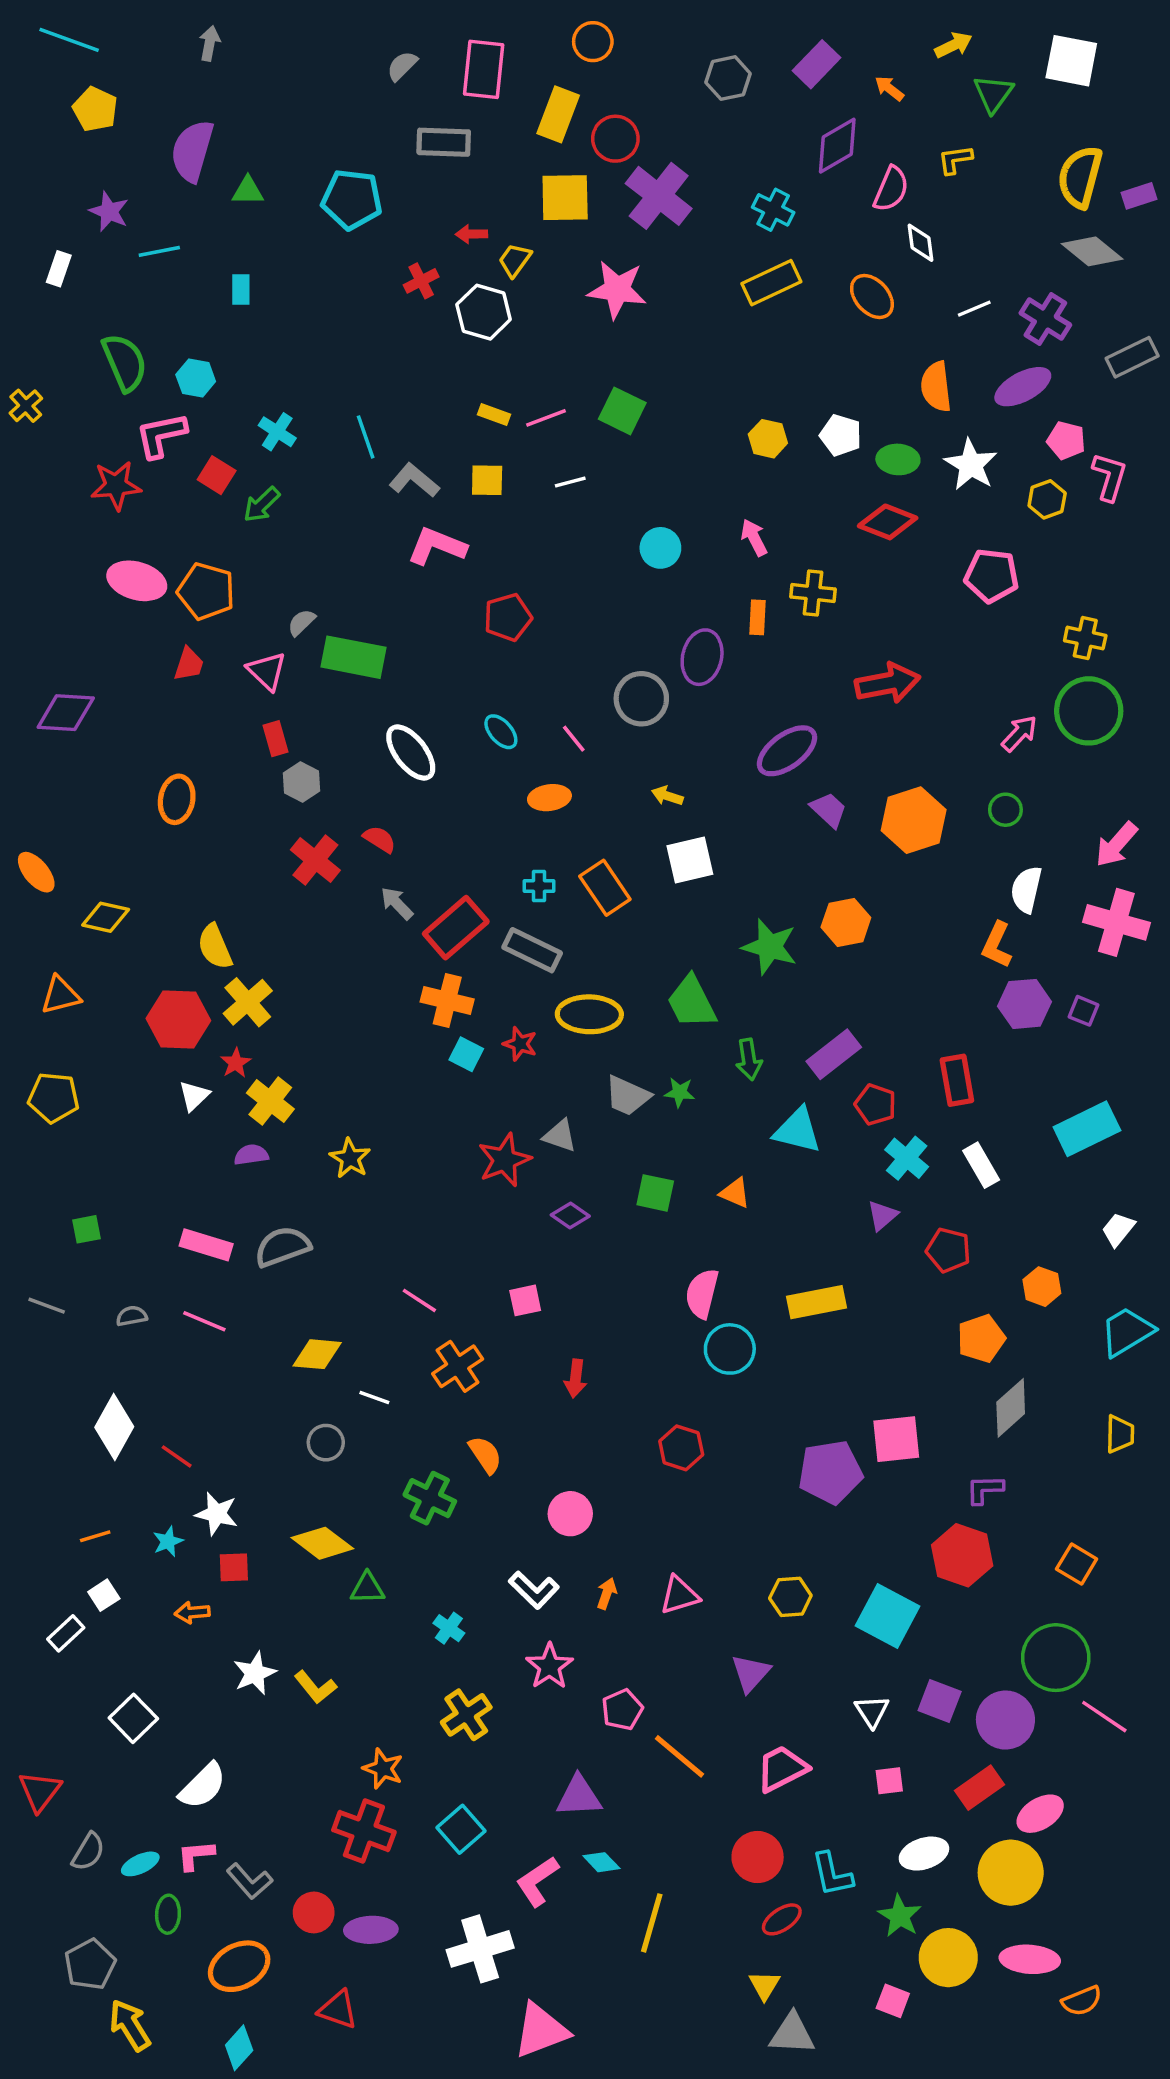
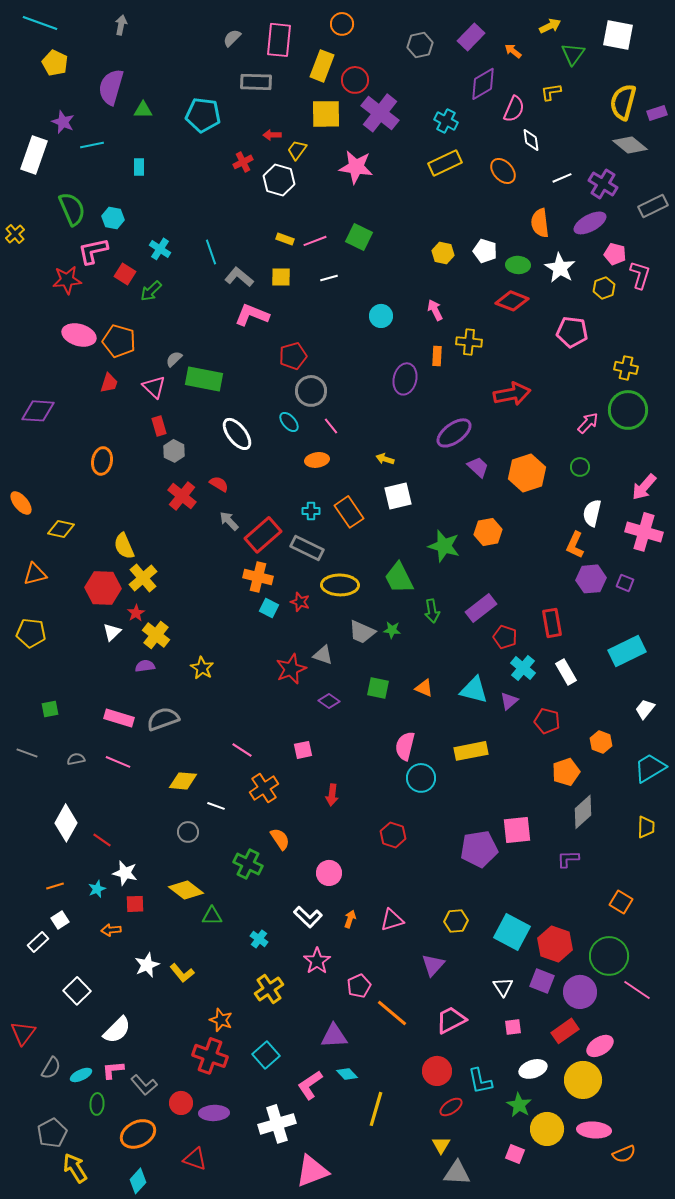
white rectangle: (59, 269) -> (34, 155), size x1.8
gray circle: (641, 699) -> (311, 391), moved
cyan triangle: (797, 1130) -> (474, 690), moved
red hexagon: (962, 1555) -> (555, 944), moved

